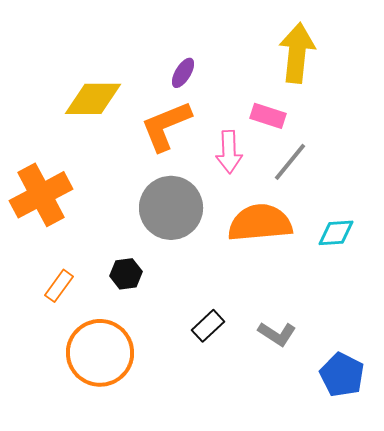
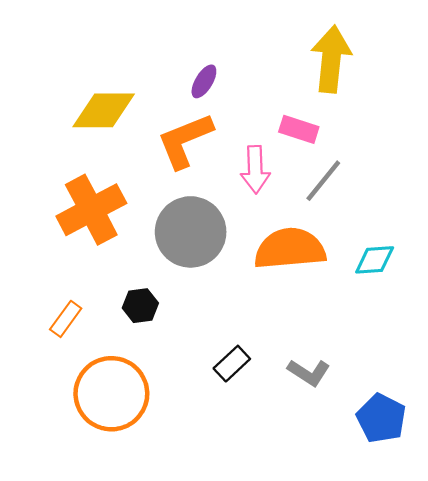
orange cross: (41, 195) -> (91, 210), moved

